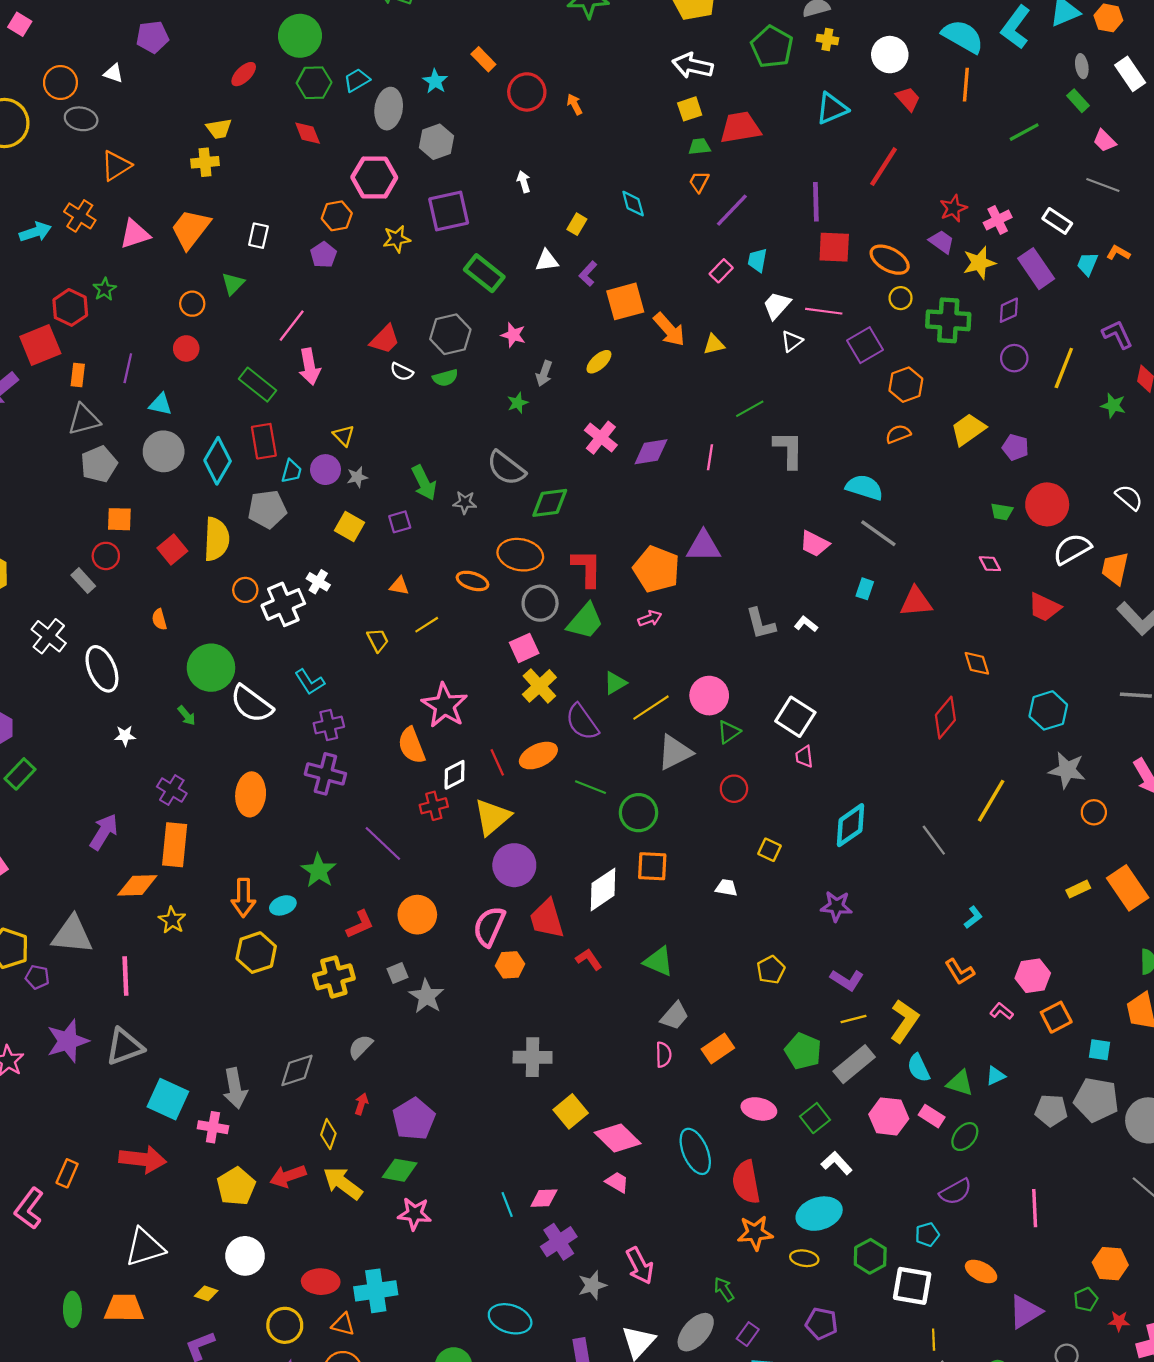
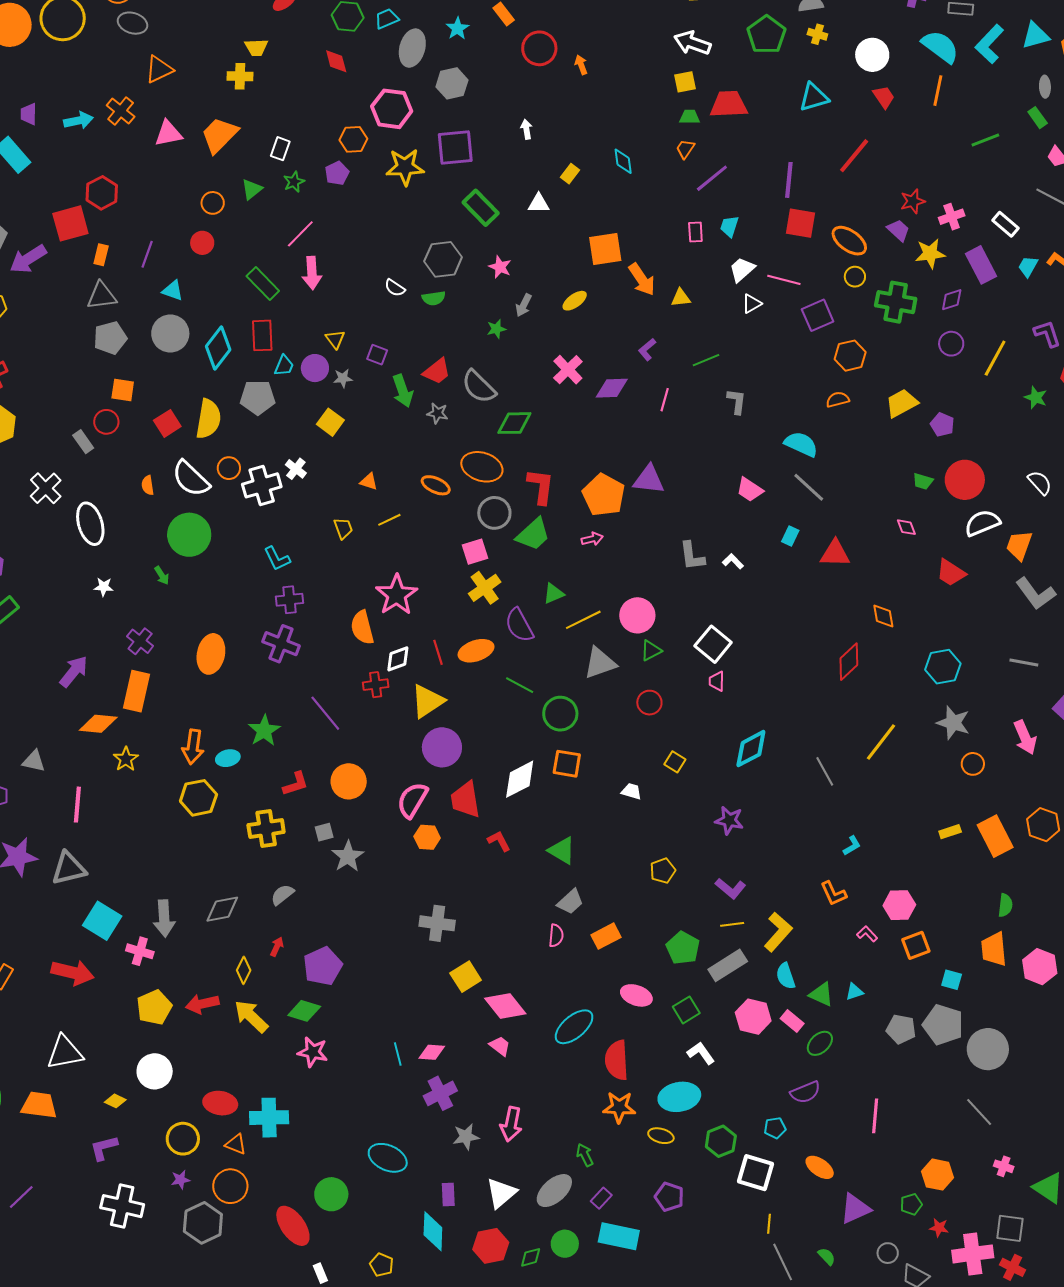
yellow star: (397, 239) -> (405, 167), size x1.5
pink rectangle: (721, 271) -> (695, 232), turned -55
purple L-shape: (588, 274) -> (647, 349), moved
green star: (105, 289) -> (294, 182), moved
red trapezoid: (385, 339) -> (437, 371), moved
gray L-shape: (789, 450) -> (737, 401), size x0.7
purple square: (400, 522) -> (377, 355), moved, turned 30
white semicircle: (251, 704) -> (191, 479), moved
gray triangle: (72, 935) -> (34, 761), size x0.6
cyan ellipse: (695, 1151) -> (574, 1027), turned 66
pink arrow: (640, 1266) -> (511, 1124), turned 32

